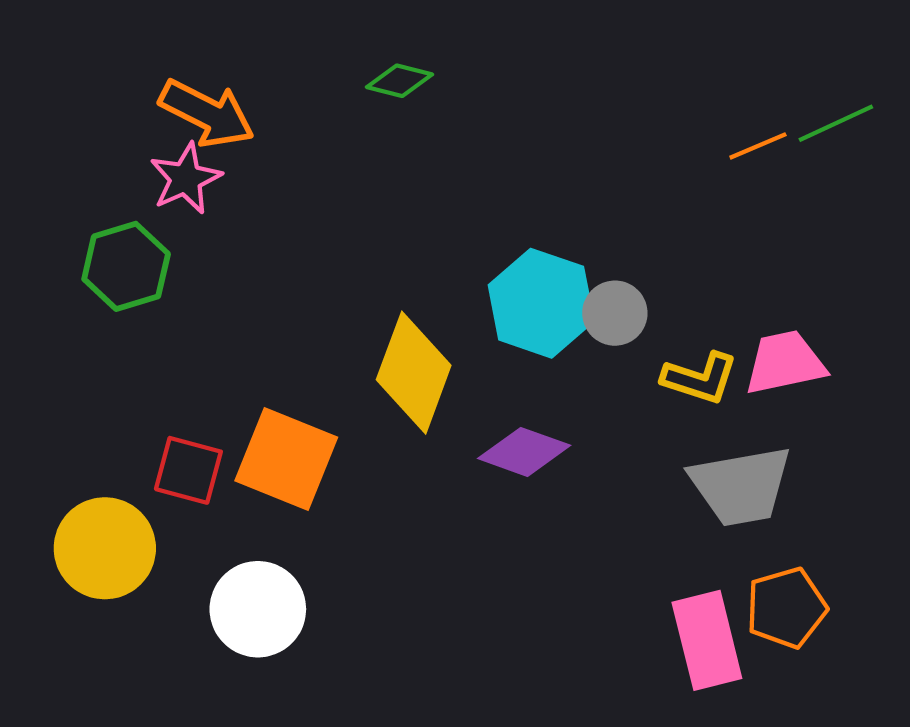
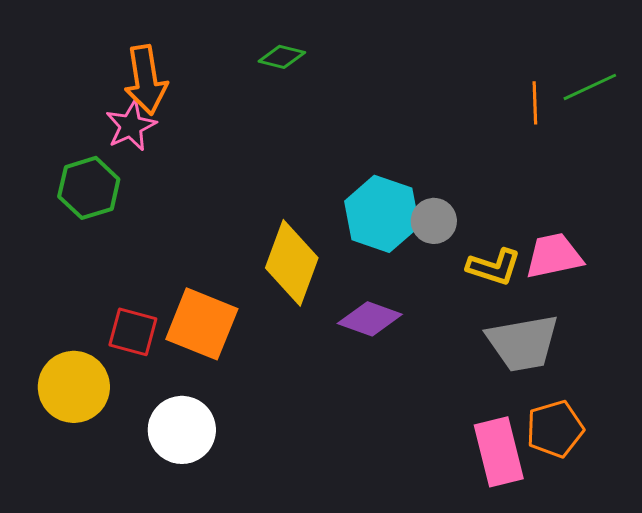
orange arrow: (207, 113) -> (146, 80), turned 54
orange line: (758, 146) -> (535, 103), turned -69

